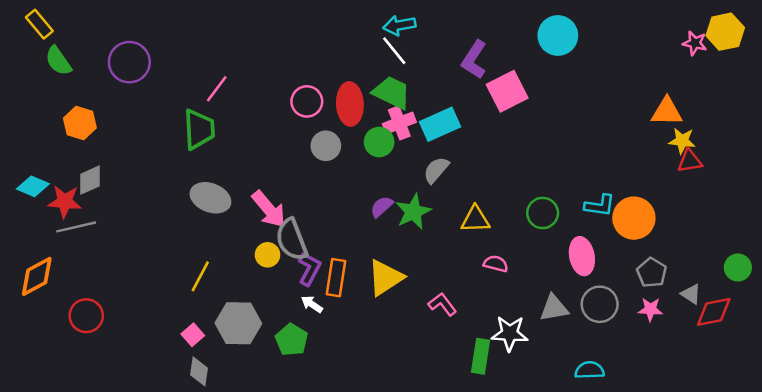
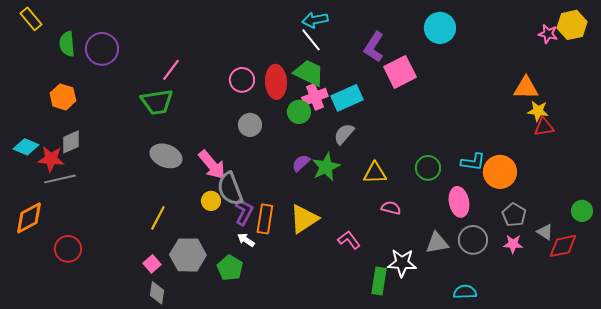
green semicircle: (58, 61) -> (67, 44), moved, turned 30
green trapezoid: (199, 129) -> (157, 102), turned 84
gray circle: (326, 146) -> (250, 125), moved

